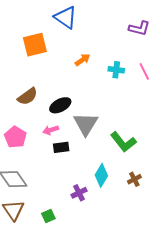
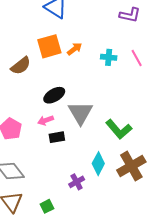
orange square: (35, 45) -> (49, 46), moved
brown semicircle: (27, 96) -> (21, 66), moved
brown cross: (134, 179) -> (131, 166), size x2.0

